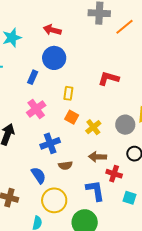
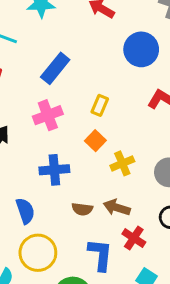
blue circle: (54, 58) -> (141, 49), moved
blue rectangle: (33, 77) -> (55, 68), size x1.5
brown semicircle: (65, 165) -> (82, 209), moved

